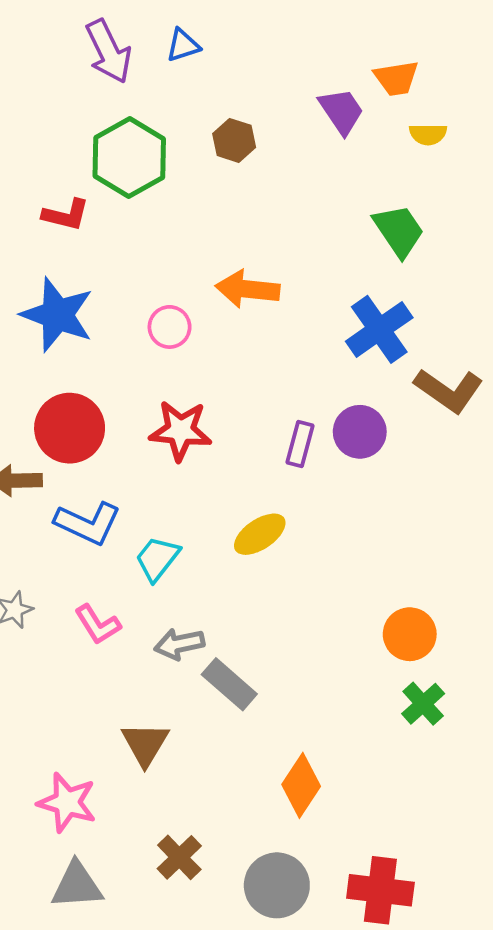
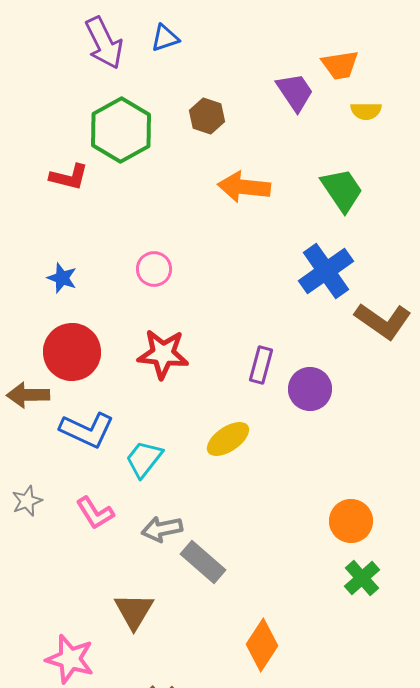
orange arrow: (248, 289) -> (244, 187), moved
blue star: (57, 315) -> (62, 278), moved, size x0.5
purple circle: (360, 432) -> (310, 389), moved

